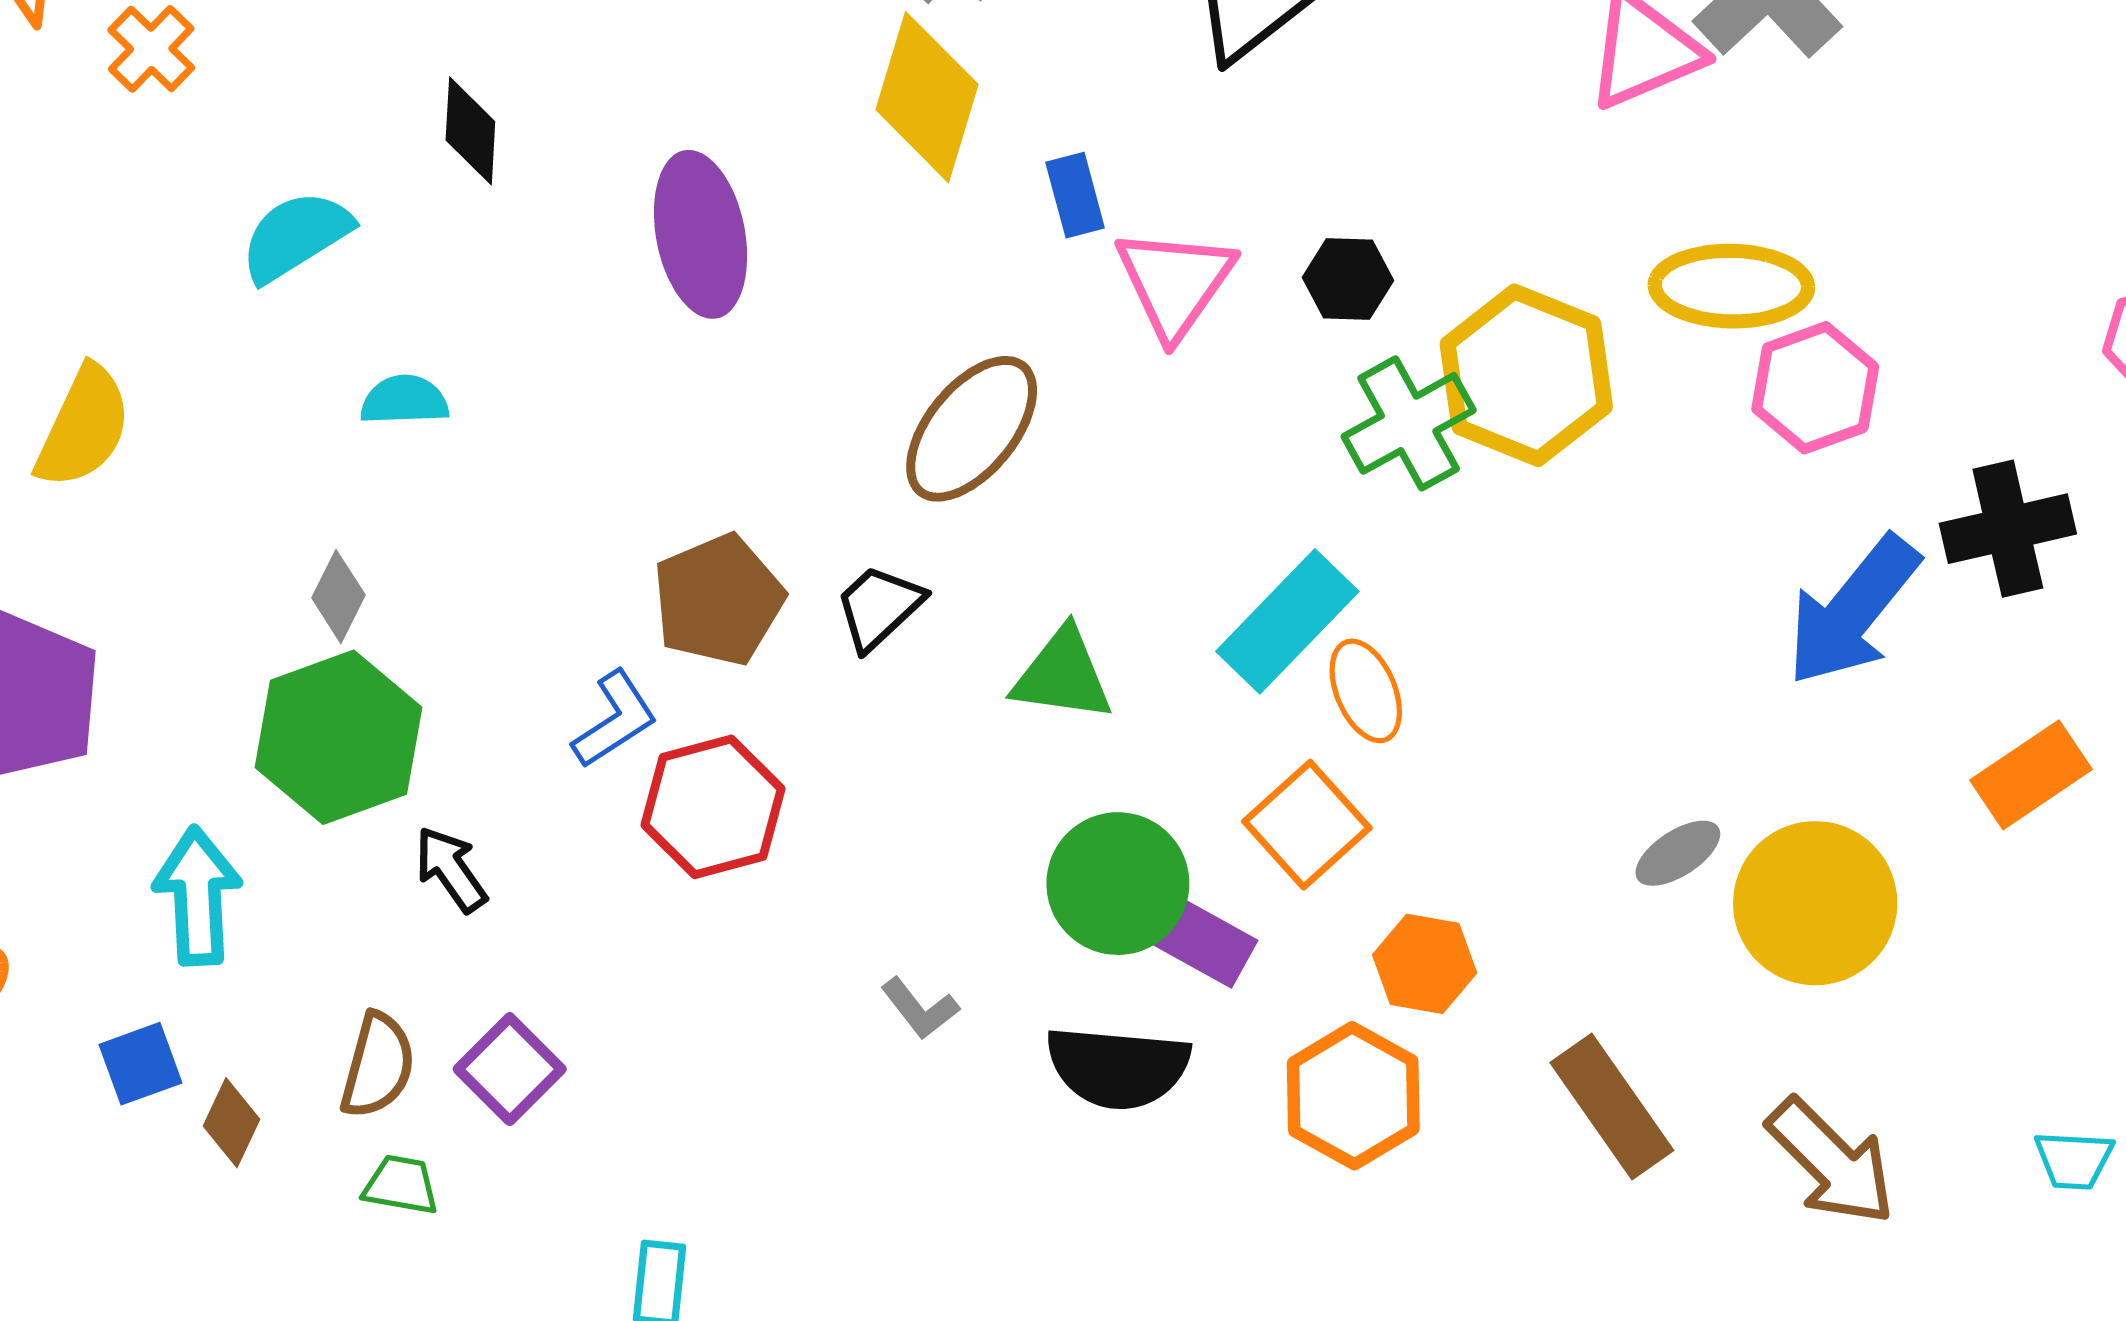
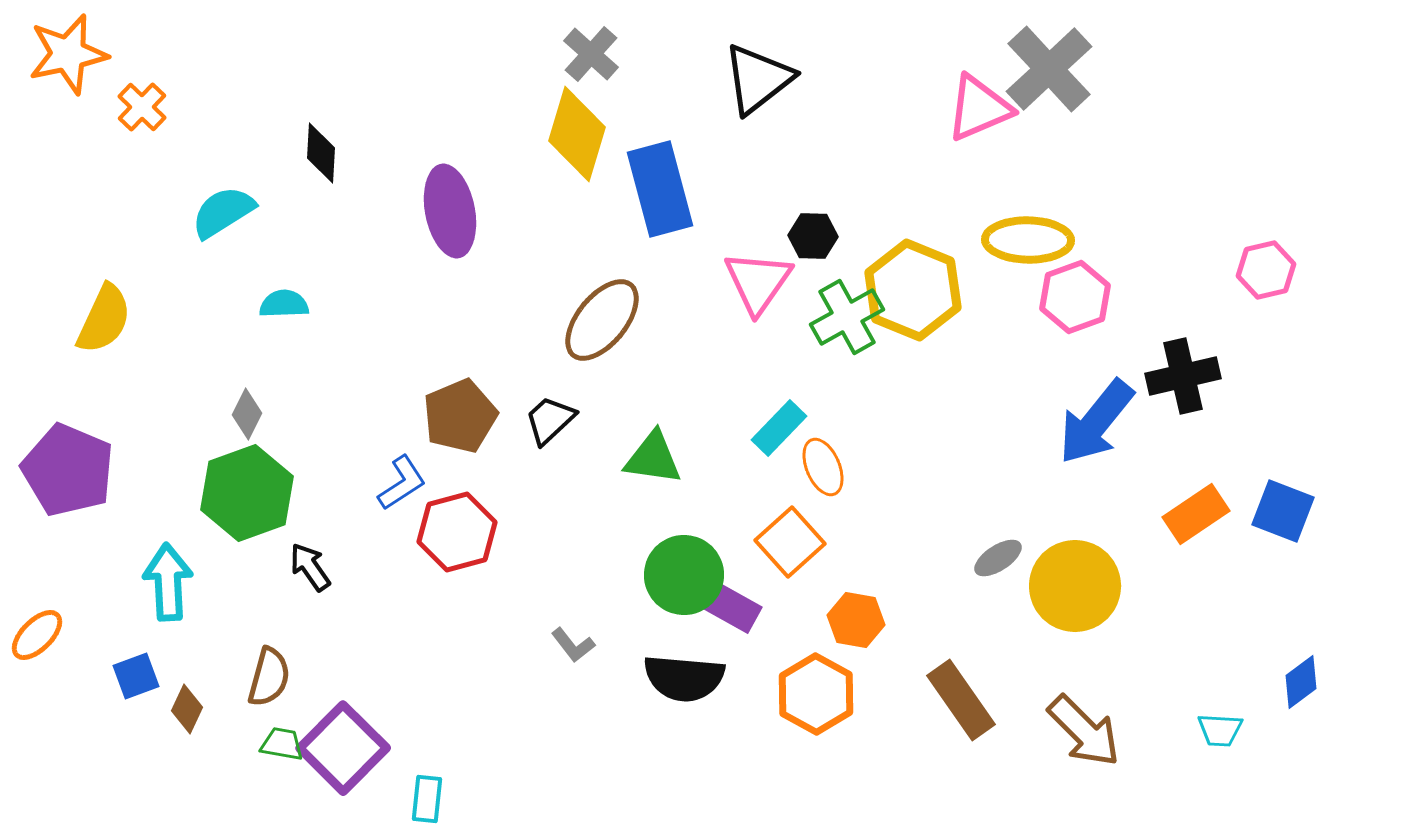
blue rectangle: (1075, 195) -> (660, 189), size x2.0
pink triangle: (1175, 283) -> (758, 282), moved
cyan rectangle: (1287, 621) -> (779, 428), size x0.7
purple square: (510, 1069) -> (343, 748), moved, size x1.5

